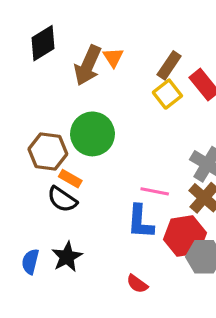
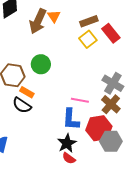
brown rectangle: (169, 65) -> (89, 21), turned 36
green circle: (92, 134) -> (41, 64), size x0.7
black star: (67, 257) -> (67, 143), moved

